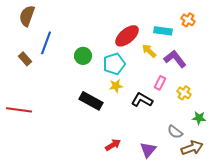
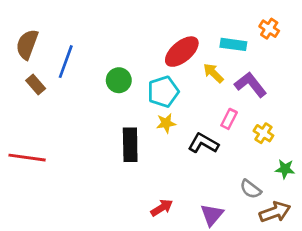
brown semicircle: (27, 16) -> (27, 44), moved
black rectangle: (91, 101) -> (130, 145), turned 60

